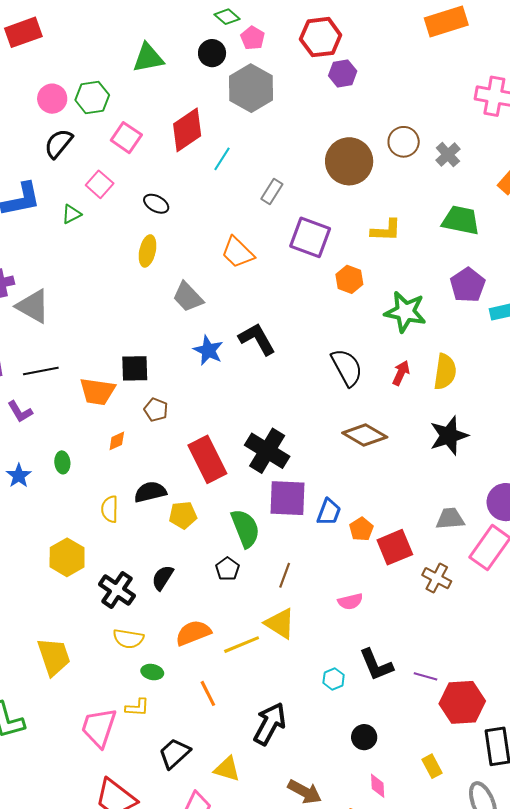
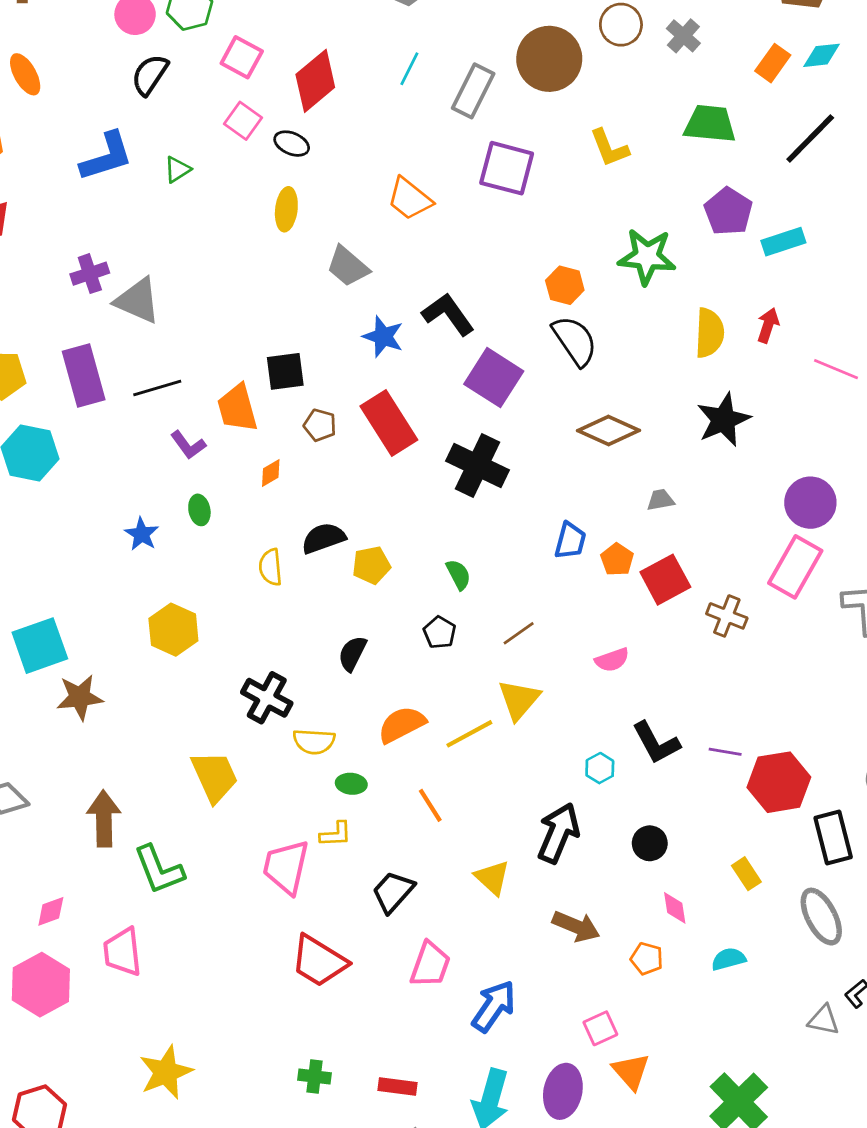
red diamond: (187, 130) -> (315, 81), moved
cyan line: (222, 159) -> (409, 69), moved
pink square: (100, 184) -> (243, 121), moved
gray rectangle: (272, 191) -> (473, 91), moved, size x1.5
yellow L-shape: (386, 230) -> (609, 148), turned 72
orange hexagon: (349, 279) -> (565, 285), moved
red arrow: (401, 373) -> (768, 325), moved
orange trapezoid: (97, 391) -> (237, 408), turned 72
purple L-shape: (20, 412) -> (188, 445), moved
red rectangle: (207, 459) -> (389, 423), moved
purple square: (287, 498) -> (494, 378), moved, turned 36
gray trapezoid: (450, 519) -> (661, 500), moved, size x0.7
green semicircle: (245, 528) -> (458, 575), size x0.6
yellow hexagon: (67, 557) -> (173, 630), moved
brown line: (285, 575) -> (519, 633), turned 40
black cross: (117, 590) -> (267, 698), moved
yellow triangle: (280, 623) -> (519, 700), turned 44
black arrow: (270, 724) -> (558, 833), moved
yellow triangle: (227, 769) -> (492, 878), moved, turned 32

